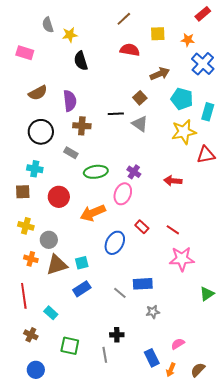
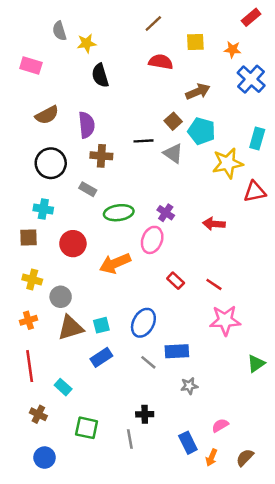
cyan pentagon: (182, 99) -> (202, 131), moved
blue ellipse: (115, 243) -> (143, 323), moved
orange cross: (31, 259) -> (28, 320), moved, turned -32

